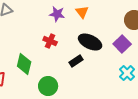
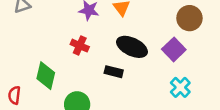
black rectangle: (76, 61) -> (114, 72), turned 48

